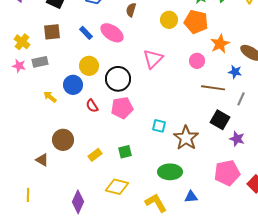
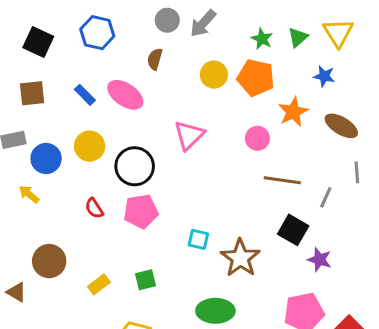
blue star: (235, 72) -> (324, 76), moved
blue circle: (73, 85) -> (46, 159), moved

